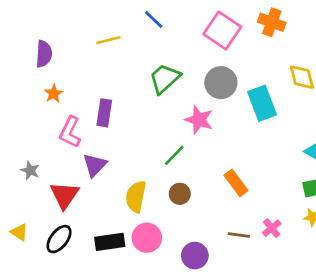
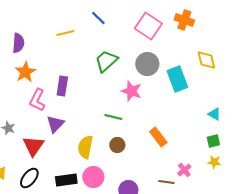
orange star: (54, 94) -> (25, 72), size x1.5
green line: (174, 155) -> (113, 117), turned 60
brown line: (239, 235) -> (166, 182), moved

